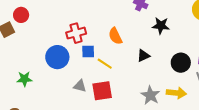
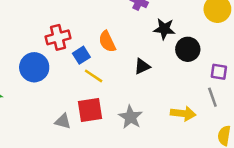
blue square: (88, 51) -> (81, 55), moved, turned -32
black circle: (181, 63) -> (188, 49), moved
gray triangle: (80, 86) -> (63, 121), moved
gray star: (150, 95) -> (131, 117), moved

